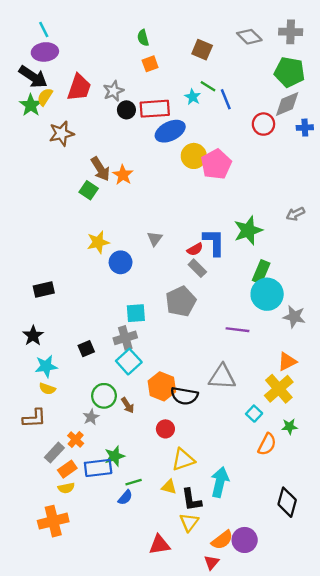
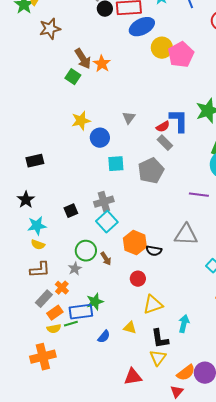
cyan square: (136, 313) -> (116, 164), moved
black semicircle: (184, 396) -> (154, 251), size x0.7
brown L-shape: (34, 418) -> (40, 270), moved
green line: (134, 482) -> (71, 324), moved
cyan arrow: (220, 482) -> (184, 324), size x0.7
yellow triangle: (169, 487) -> (130, 328), moved

